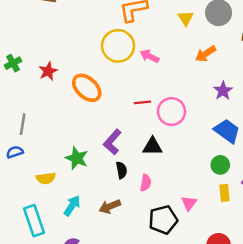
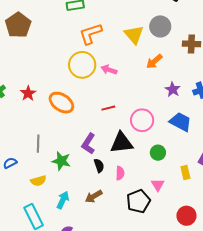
yellow triangle: (186, 18) -> (134, 35), size x1.5
pink circle: (171, 112) -> (142, 120), moved
gray line: (23, 124) -> (38, 144), moved
black triangle: (152, 146) -> (122, 143), size x1.4
green circle: (220, 165) -> (158, 153), moved

